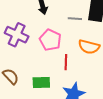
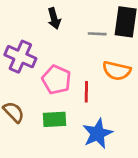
pink pentagon: (50, 40) -> (56, 80), moved

